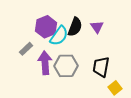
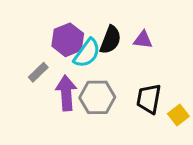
purple triangle: (97, 27) -> (143, 40), turned -48
yellow square: (115, 88) -> (178, 115), moved

